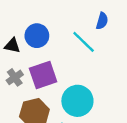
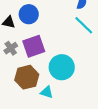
cyan line: (84, 42) -> (84, 25), moved

